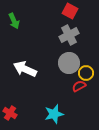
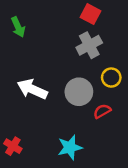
gray circle: (69, 63) -> (79, 92), moved
yellow circle: (86, 73) -> (111, 78), moved

